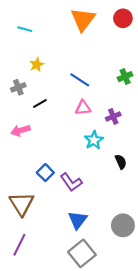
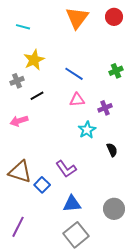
yellow star: (37, 65) -> (34, 60), size x1.5
blue square: (45, 173) -> (42, 185), moved
brown triangle: (22, 204) -> (20, 172), moved, turned -40
blue triangle: (78, 220) -> (72, 204), turned 48

